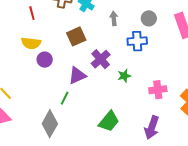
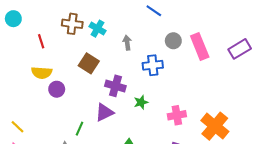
gray circle: (149, 18) -> (173, 41), moved
brown square: (76, 36) -> (89, 63), turned -30
purple cross: (101, 59) -> (115, 86), turned -30
purple triangle: (77, 75) -> (104, 112), moved

